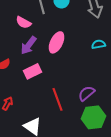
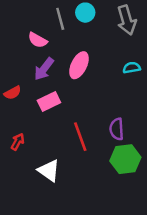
purple semicircle: (87, 93) -> (117, 129), turned -54

